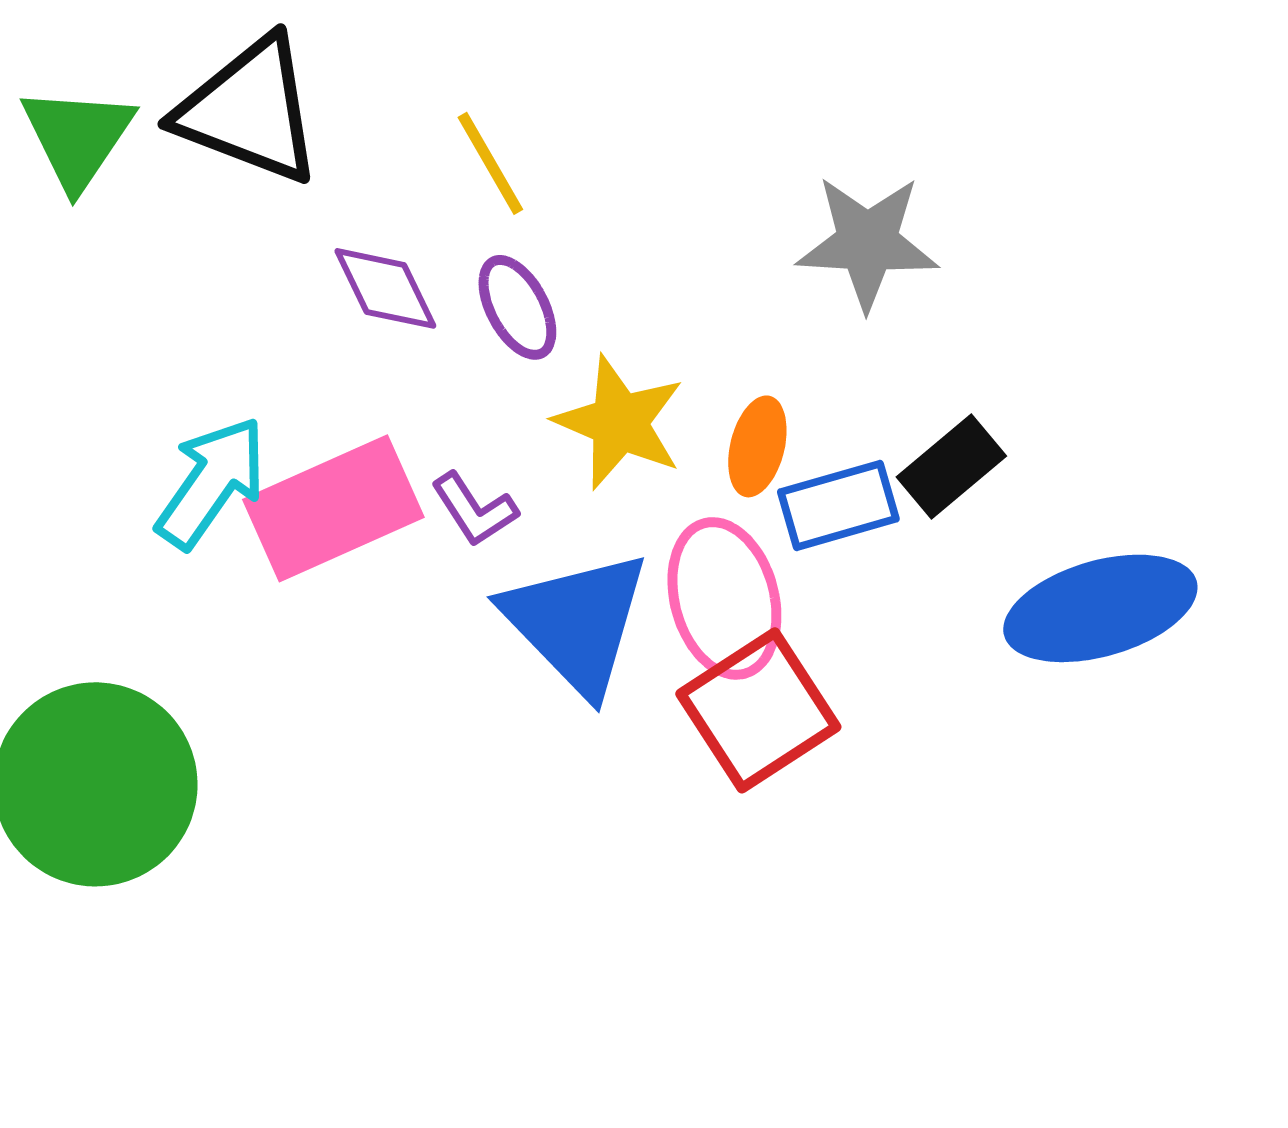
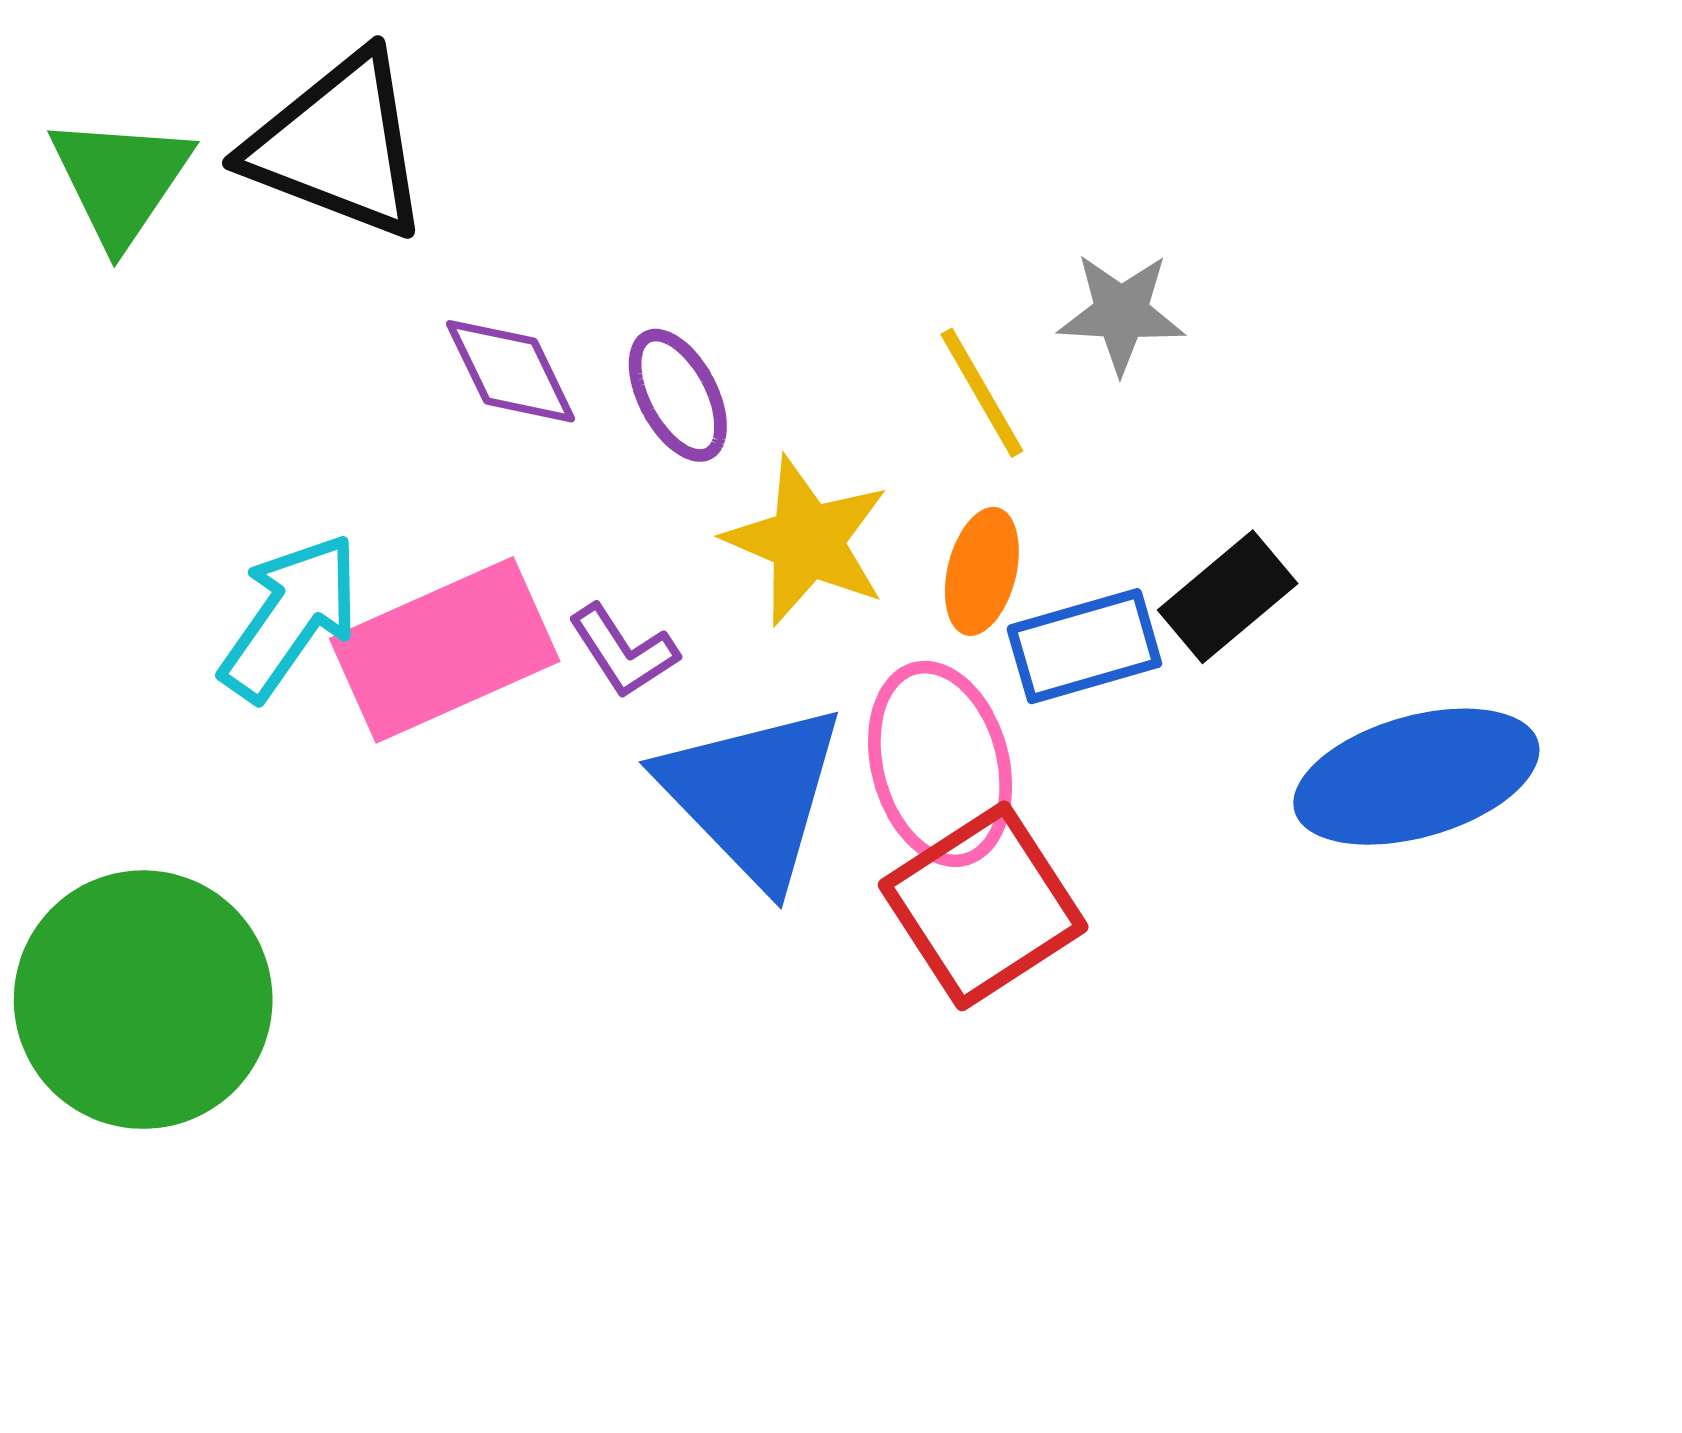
yellow line: (490, 163) -> (982, 393), moved
gray star: (867, 242) -> (1121, 313), size x0.7

